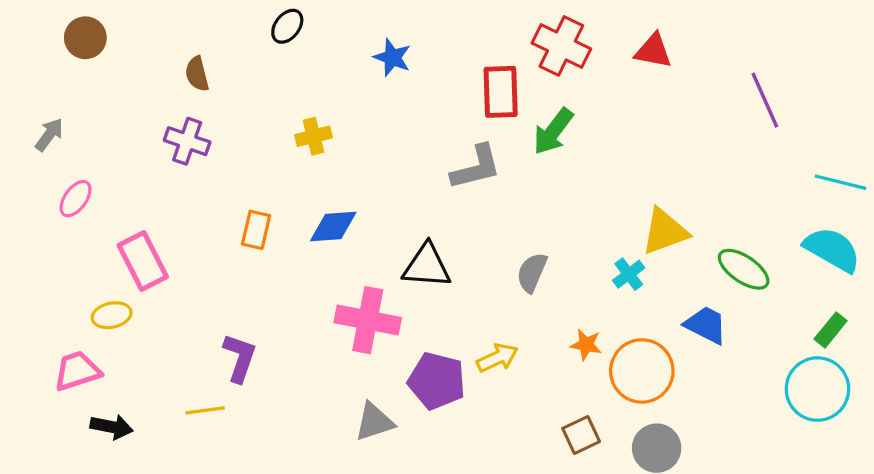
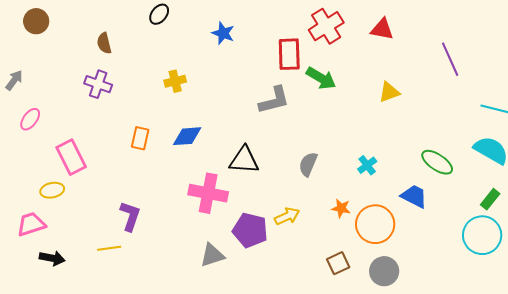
red cross: (561, 46) -> (326, 26), turned 32
green arrow: (553, 131) -> (321, 78), turned -96
yellow triangle: (665, 231) -> (389, 92), moved, size x0.7

